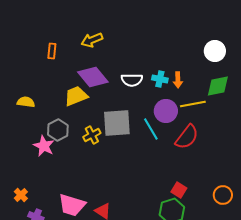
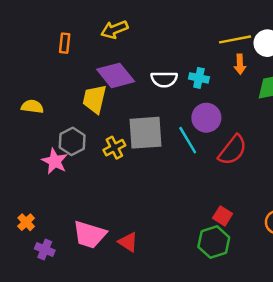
orange arrow: (178, 80) -> (240, 64), moved
yellow trapezoid: (76, 96) -> (94, 99), turned -55
yellow line: (193, 104) -> (235, 39), moved

